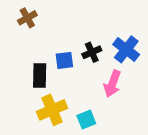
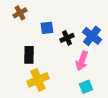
blue square: (64, 60) -> (47, 28), moved
cyan square: (86, 119) -> (86, 87), moved

